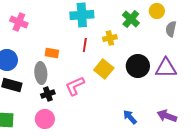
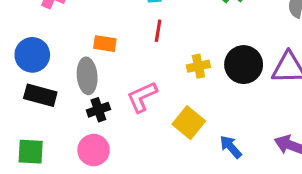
yellow cross: (110, 38) -> (198, 66), moved
yellow square: (104, 69) -> (189, 123), moved

